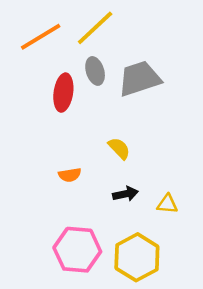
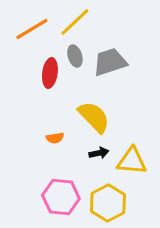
yellow semicircle: (119, 148) -> (94, 117), size x1.8
yellow triangle: (167, 204) -> (132, 161), size x1.8

